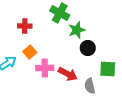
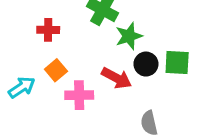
green square: (108, 69) -> (177, 62), moved
red arrow: (68, 74) -> (116, 78), moved

